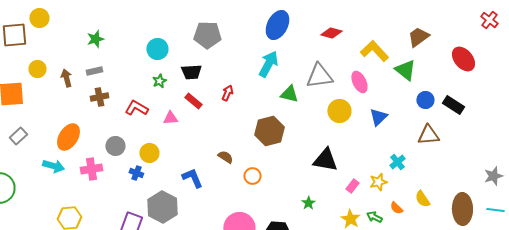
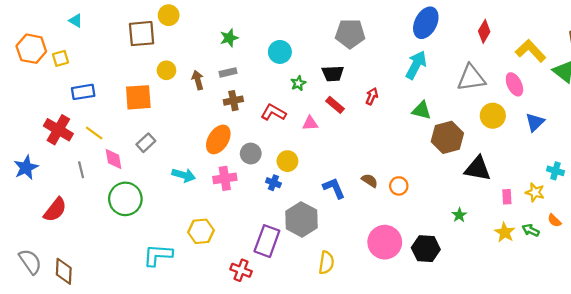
red diamond: (331, 33) -> (484, 31), turned -75
cyan circle: (157, 49) -> (280, 52), moved
green triangle: (289, 94) -> (421, 110), moved
brown hexagon: (269, 131) -> (447, 137), moved
orange ellipse: (68, 137) -> (218, 139), moved
brown semicircle: (225, 157) -> (370, 181), moved
cyan cross: (397, 162) -> (555, 171), turned -35
yellow star: (378, 182) -> (535, 192), turned 30
pink rectangle: (352, 186) -> (507, 197), turned -40

